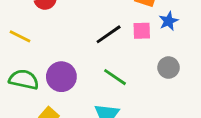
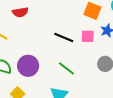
black line: (109, 34) -> (64, 37), turned 54

